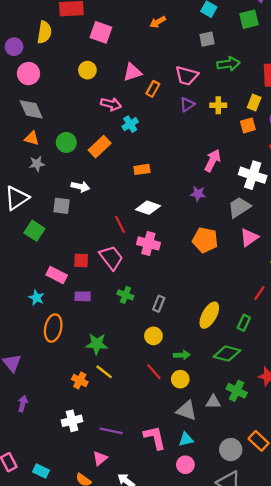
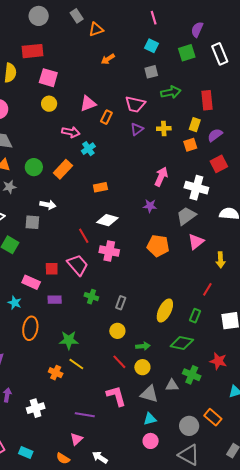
pink square: (101, 32) -> (48, 78), moved
white cross: (72, 421) -> (36, 408), moved
pink L-shape: (155, 438) -> (116, 396), moved

